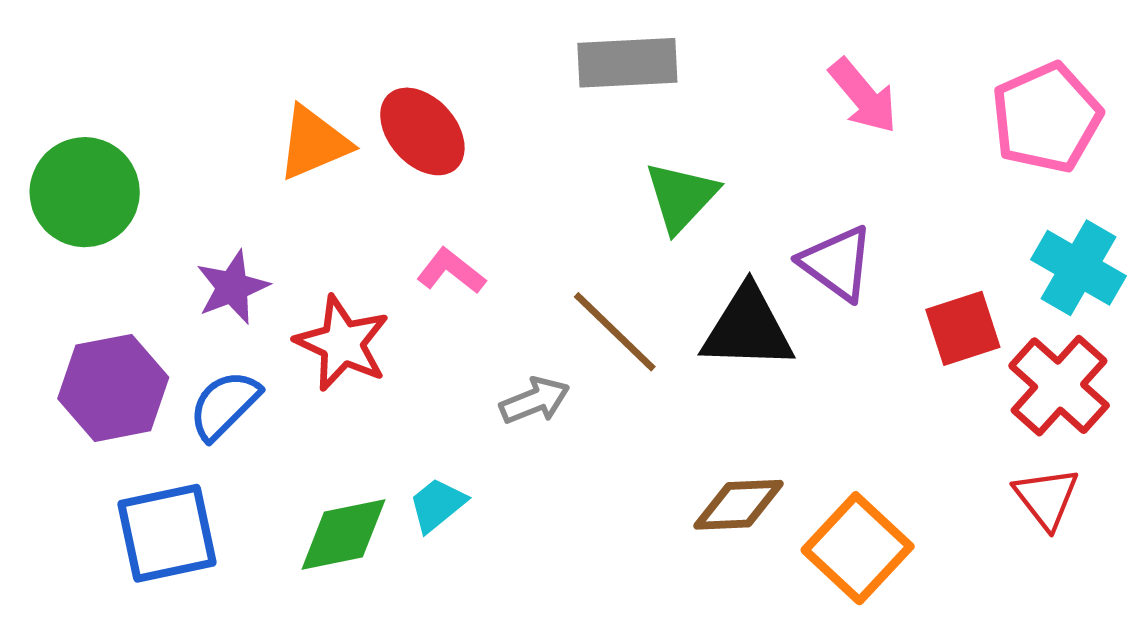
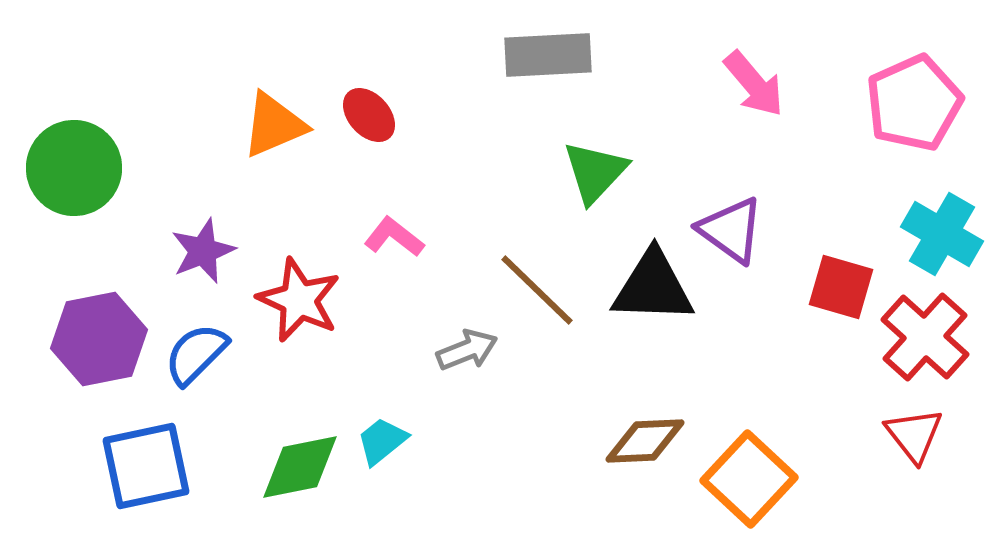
red ellipse: (422, 131) -> (369, 115), size x0.7
red square: (963, 328) -> (841, 287), turned 34

